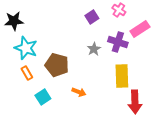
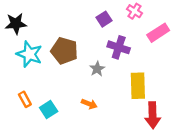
purple cross: (118, 42) -> (119, 47), moved
gray star: (94, 49) -> (97, 69), moved
brown pentagon: (57, 65) -> (64, 51), moved
orange rectangle: (27, 73) -> (25, 99), moved

